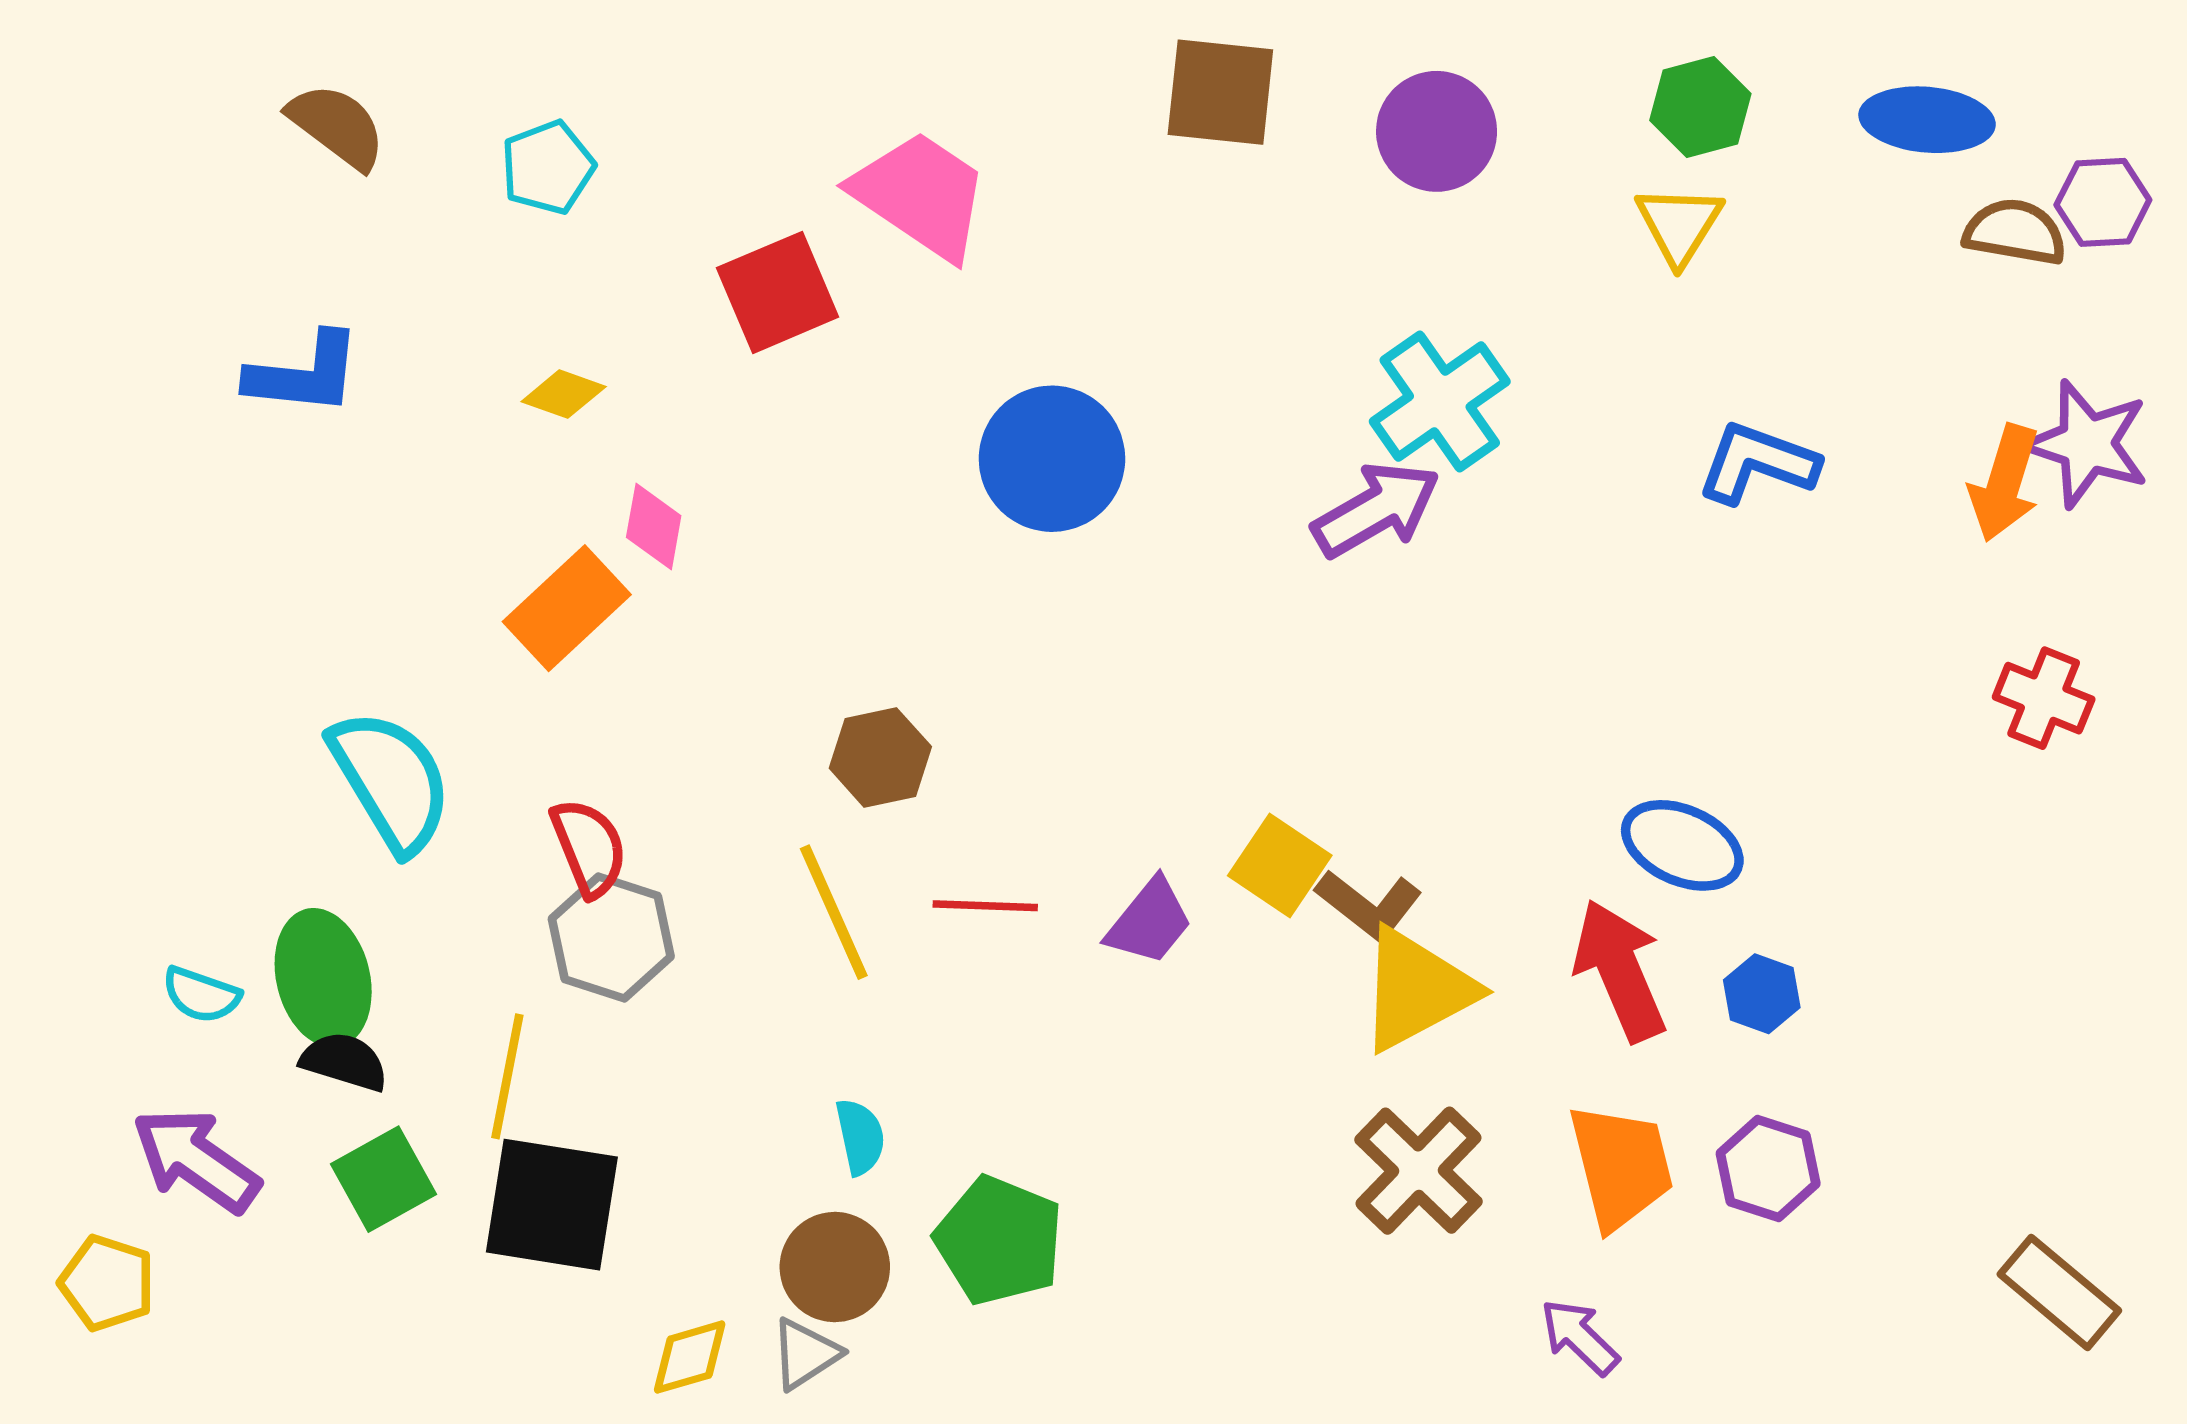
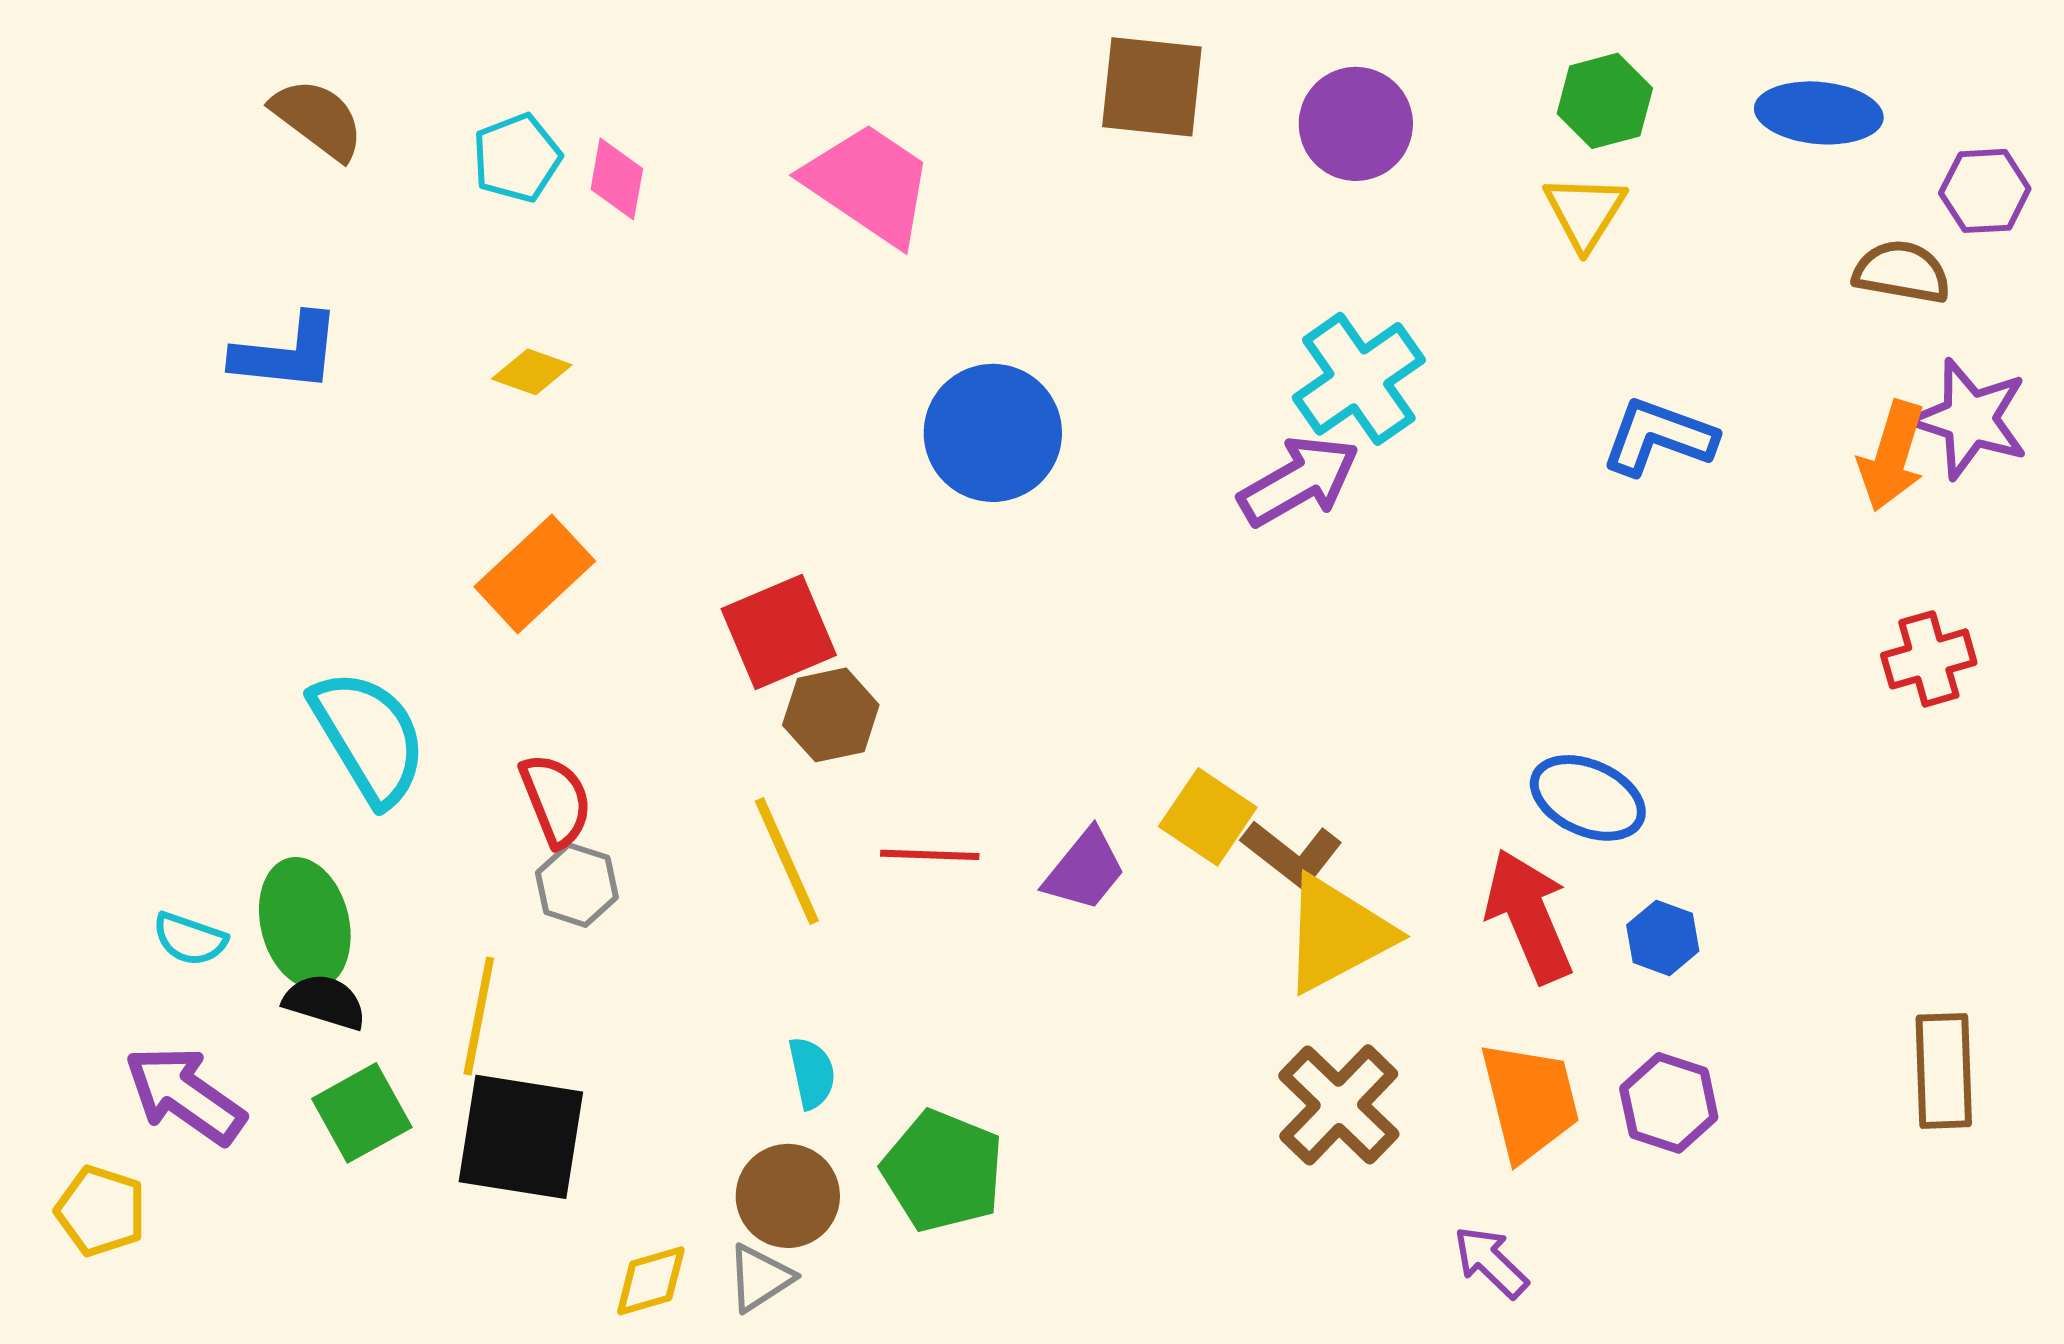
brown semicircle: (2015, 232) -> (1902, 272), moved
red square: (778, 292) -> (779, 632), moved
pink diamond: (654, 527) -> (617, 179), moved
red cross: (2044, 698) -> (1929, 659), turned -38
gray hexagon: (611, 938) -> (577, 885), size x0.7
brown rectangle: (2059, 1292) -> (1944, 1071), moved, turned 48

